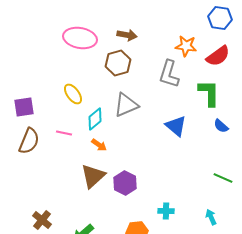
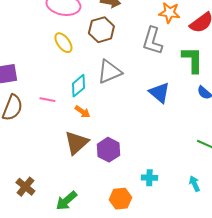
yellow ellipse: (73, 94) -> (63, 43), moved

